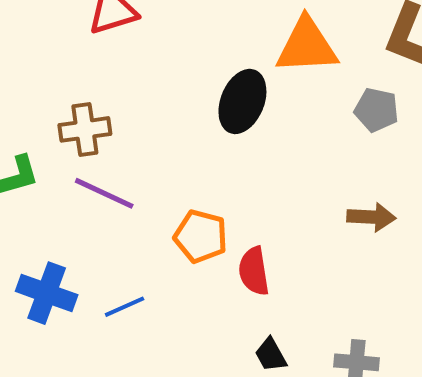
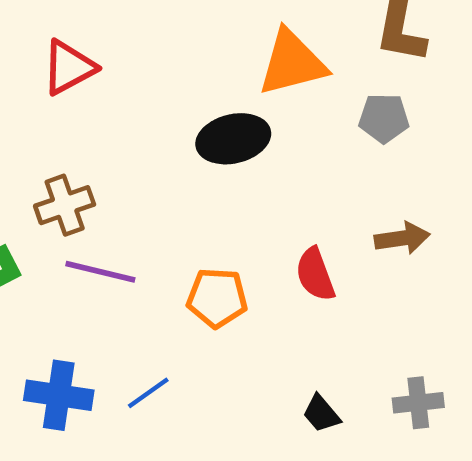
black ellipse: (242, 101) -> (233, 139), turned 66
red semicircle: (254, 271) -> (315, 274), moved

